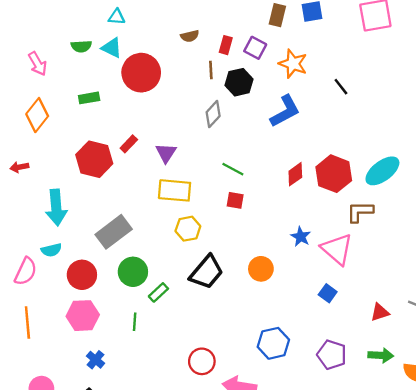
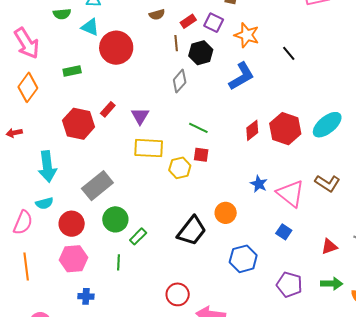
red rectangle: (226, 45) -> (188, 21), turned 42
green semicircle: (81, 46) -> (62, 14), moved
pink arrow: (38, 64) -> (27, 43), size x1.5
brown L-shape: (360, 212) -> (327, 183), moved, turned -145
yellow hexagon: (188, 229) -> (180, 168), moved
black trapezoid: (206, 272) -> (192, 231), moved
blue hexagon: (273, 343) -> (243, 259), moved
blue cross: (96, 360) -> (86, 296), turned -35

